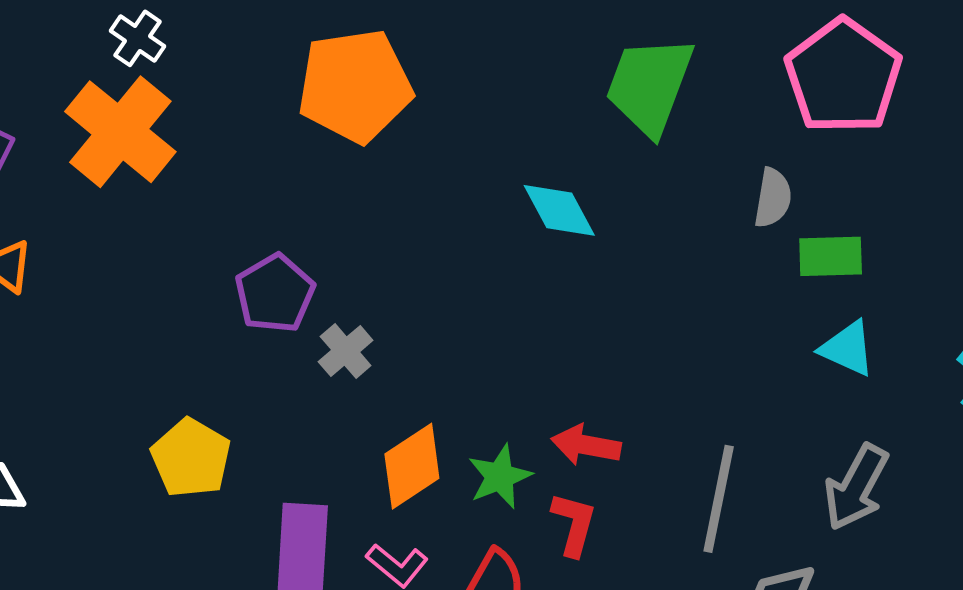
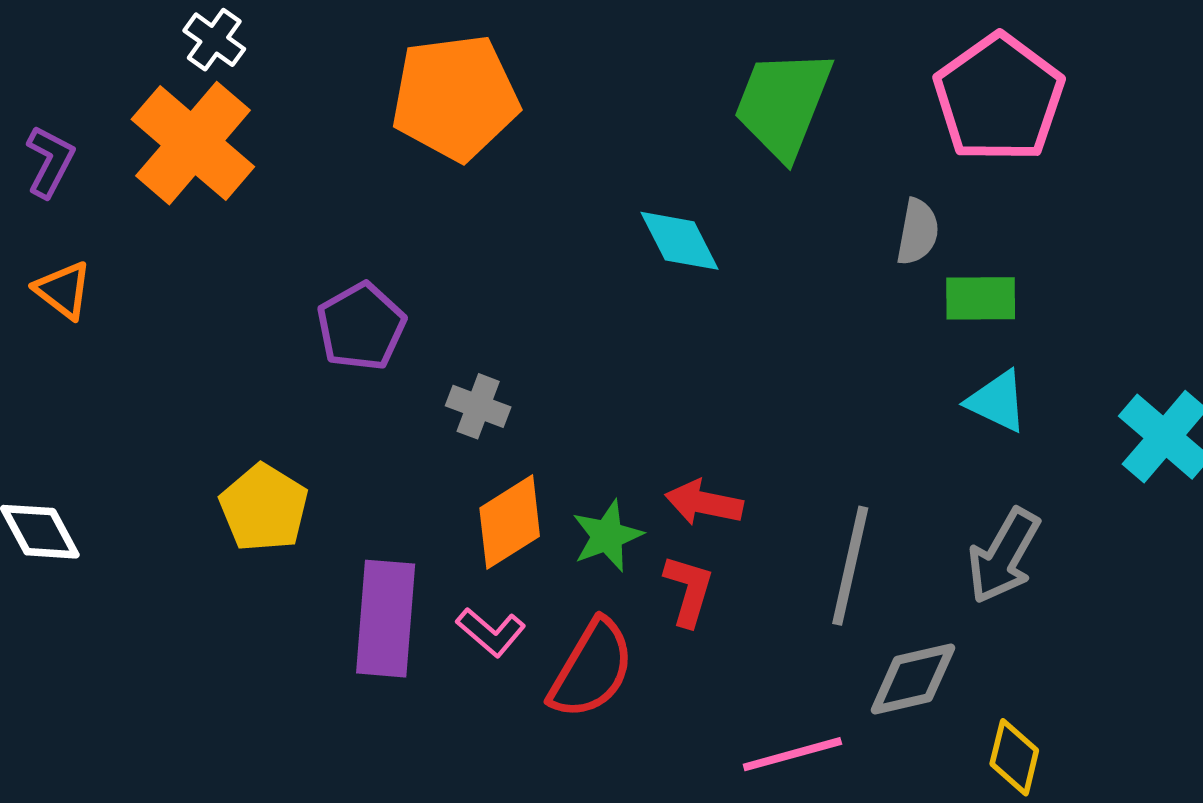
gray cross: (346, 351) -> (478, 406), moved, turned -30

